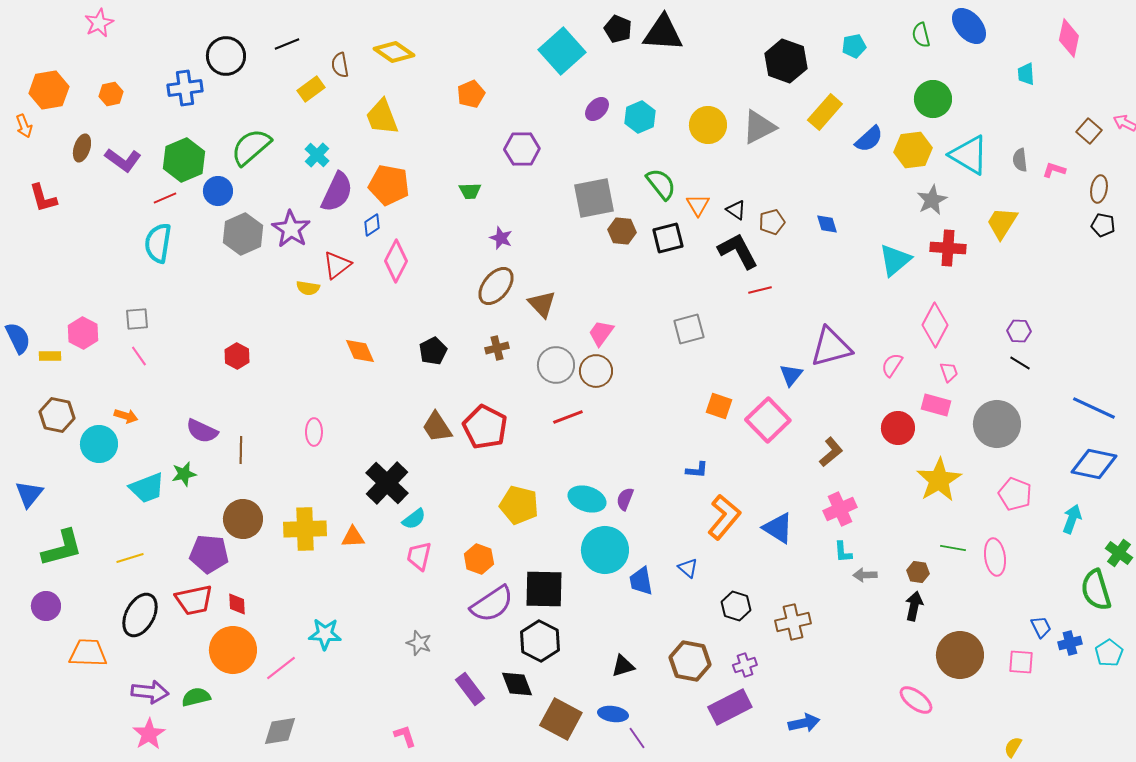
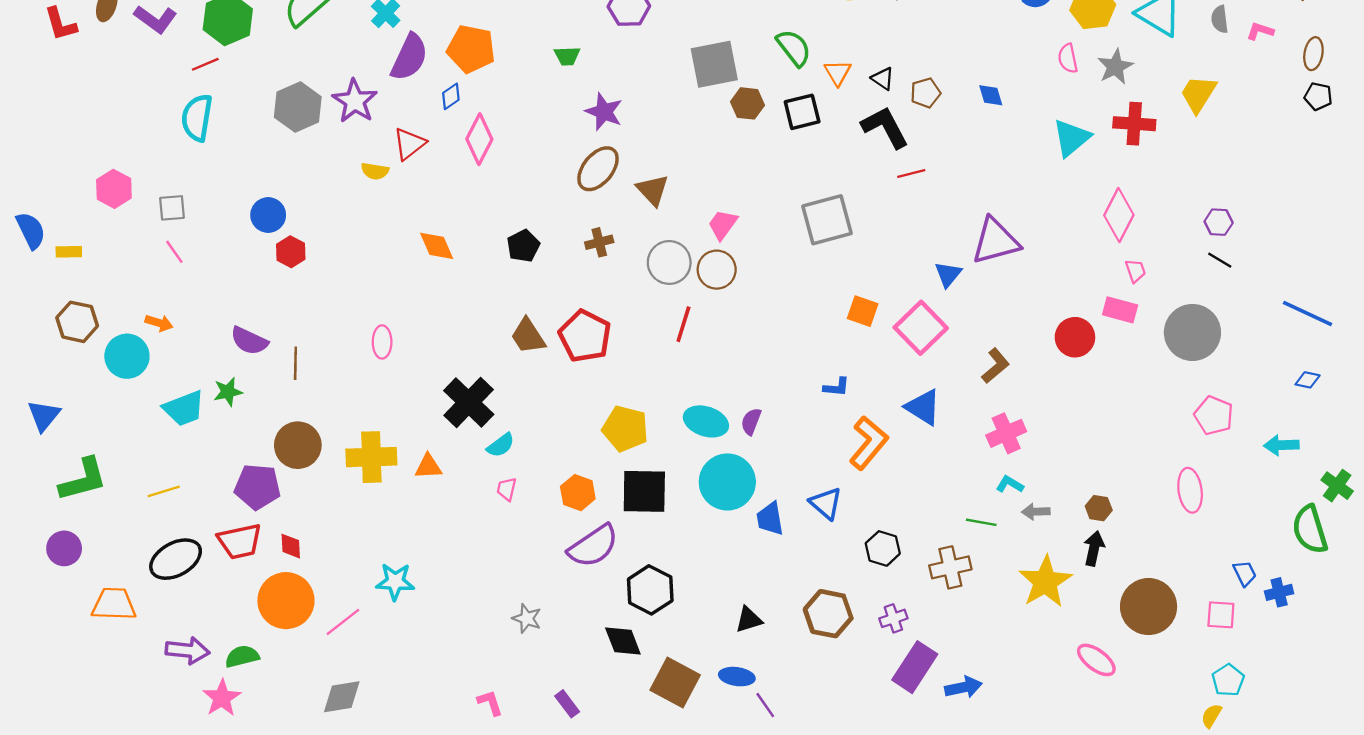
blue circle: (218, 191) -> (268, 215), moved
red L-shape: (43, 198) -> (61, 24), moved
purple star: (501, 238) -> (604, 112), size x1.4
gray square: (689, 329) -> (827, 220), size x1.4
pink hexagon: (83, 333) -> (114, 189), moved
pink semicircle: (892, 365) -> (1068, 58), moved, turned -45
red line: (568, 417) -> (683, 324), turned -52
blue diamond: (1094, 464) -> (1308, 380), size x0.5
yellow star: (939, 480) -> (1045, 582), moved
cyan arrow: (1072, 519) -> (1281, 445), turned -112
blue triangle: (778, 528) -> (923, 407), moved
green line: (953, 548) -> (981, 522), moved
cyan L-shape: (843, 552) -> (1010, 484), turned 125
pink trapezoid: (419, 556) -> (507, 489), size x0.7
blue triangle: (688, 568) -> (826, 503), size x1.4
black square: (544, 589) -> (644, 491), moved
black ellipse: (140, 615) -> (176, 559), turned 33
gray star: (419, 643) -> (527, 618), moved
cyan pentagon: (1109, 653) -> (1228, 680), moved
purple rectangle: (470, 689) -> (567, 704), moved, size x0.7
purple rectangle: (730, 707) -> (915, 667), moved, turned -30
pink star: (149, 734) -> (222, 698), moved

